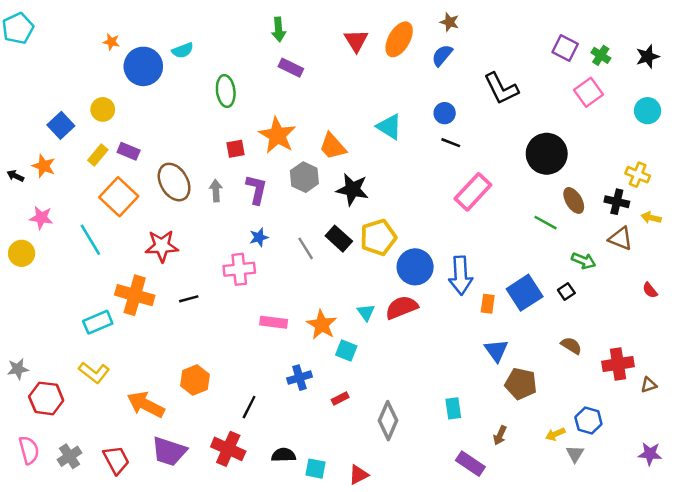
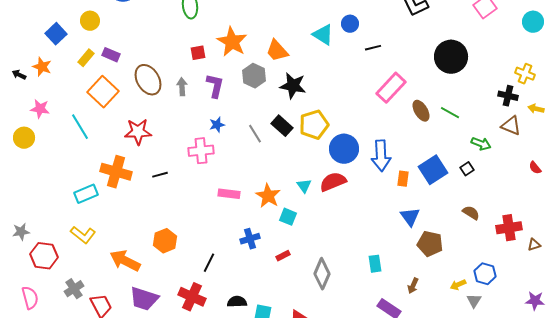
blue circle: (445, 113) -> (350, 24), moved
black line: (451, 143) -> (373, 48), turned -35
brown ellipse: (574, 200) -> (421, 111), moved
gray cross: (70, 456) -> (74, 289), moved

